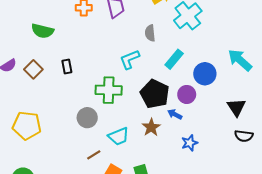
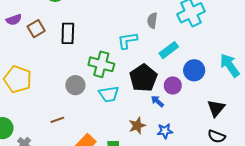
black rectangle: (67, 67) -> (68, 33), size x1.5
brown star: (151, 127) -> (137, 126), moved
cyan trapezoid: (119, 136) -> (109, 94), moved
brown line: (94, 155) -> (57, 120), moved

